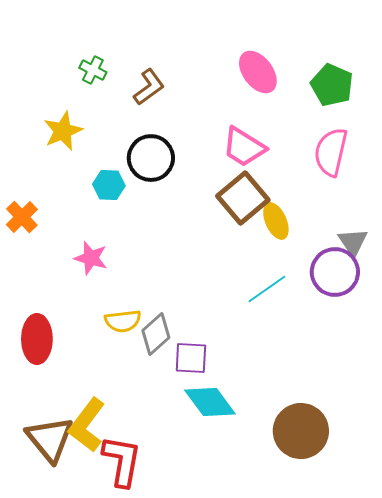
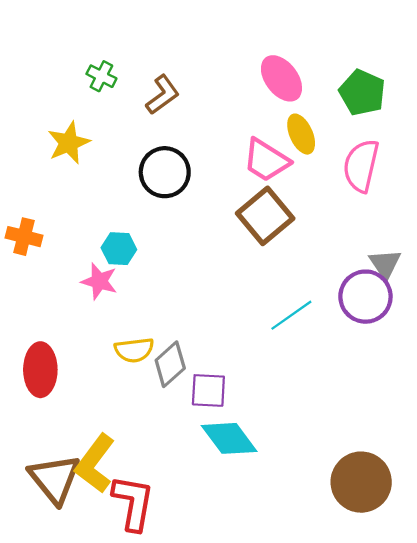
cyan hexagon: (109, 185) -> (119, 249), moved
orange cross: (22, 217) -> (24, 237), turned -32
yellow ellipse: (276, 221) -> (301, 134), moved
brown circle: (301, 431) -> (361, 482), moved

